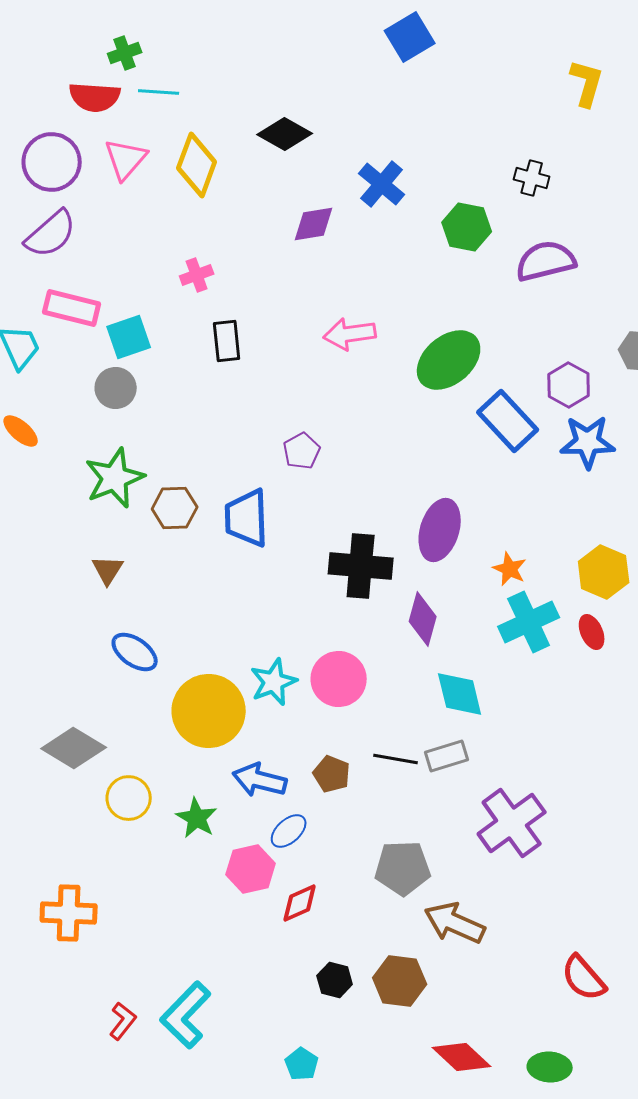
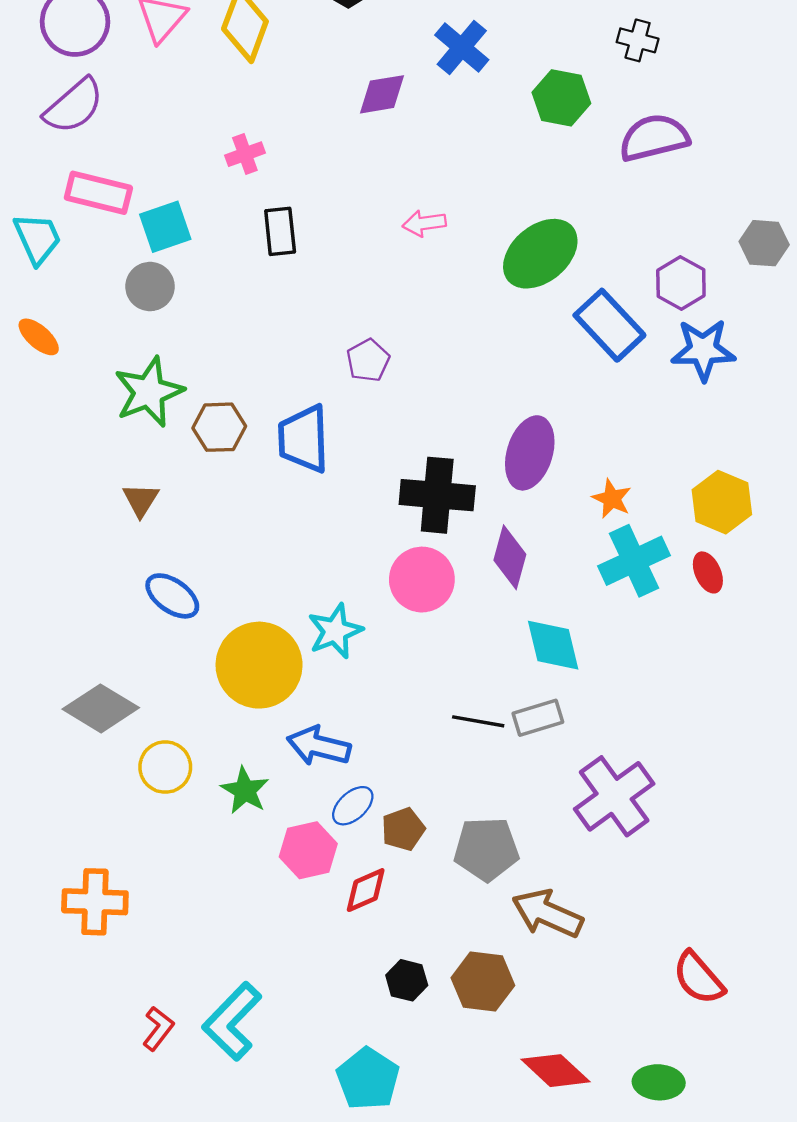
pink arrow: (350, 334) -> (424, 223), size x0.7
pink circle: (339, 679) -> (422, 580), moved
brown pentagon: (332, 774) -> (403, 829), moved, turned 30
cyan pentagon: (302, 1064) -> (368, 1079), size x1.6

